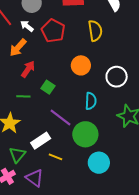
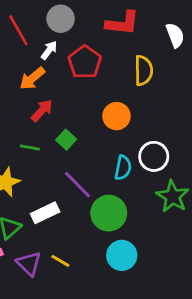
white arrow: (27, 26) -> (49, 50), turned 80
white circle: (117, 77) -> (154, 156), moved
yellow line: (55, 157) -> (60, 261), moved

